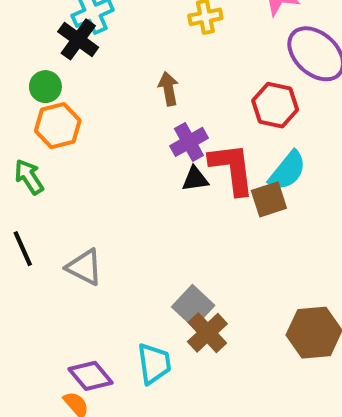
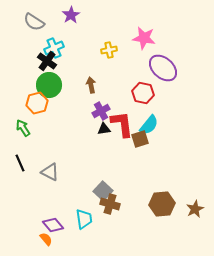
green circle: (45, 87) -> (49, 85), moved, size x1.6
brown cross: (207, 333) -> (110, 204), turned -30

